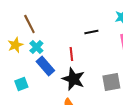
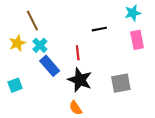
cyan square: (21, 84) -> (15, 85), moved

